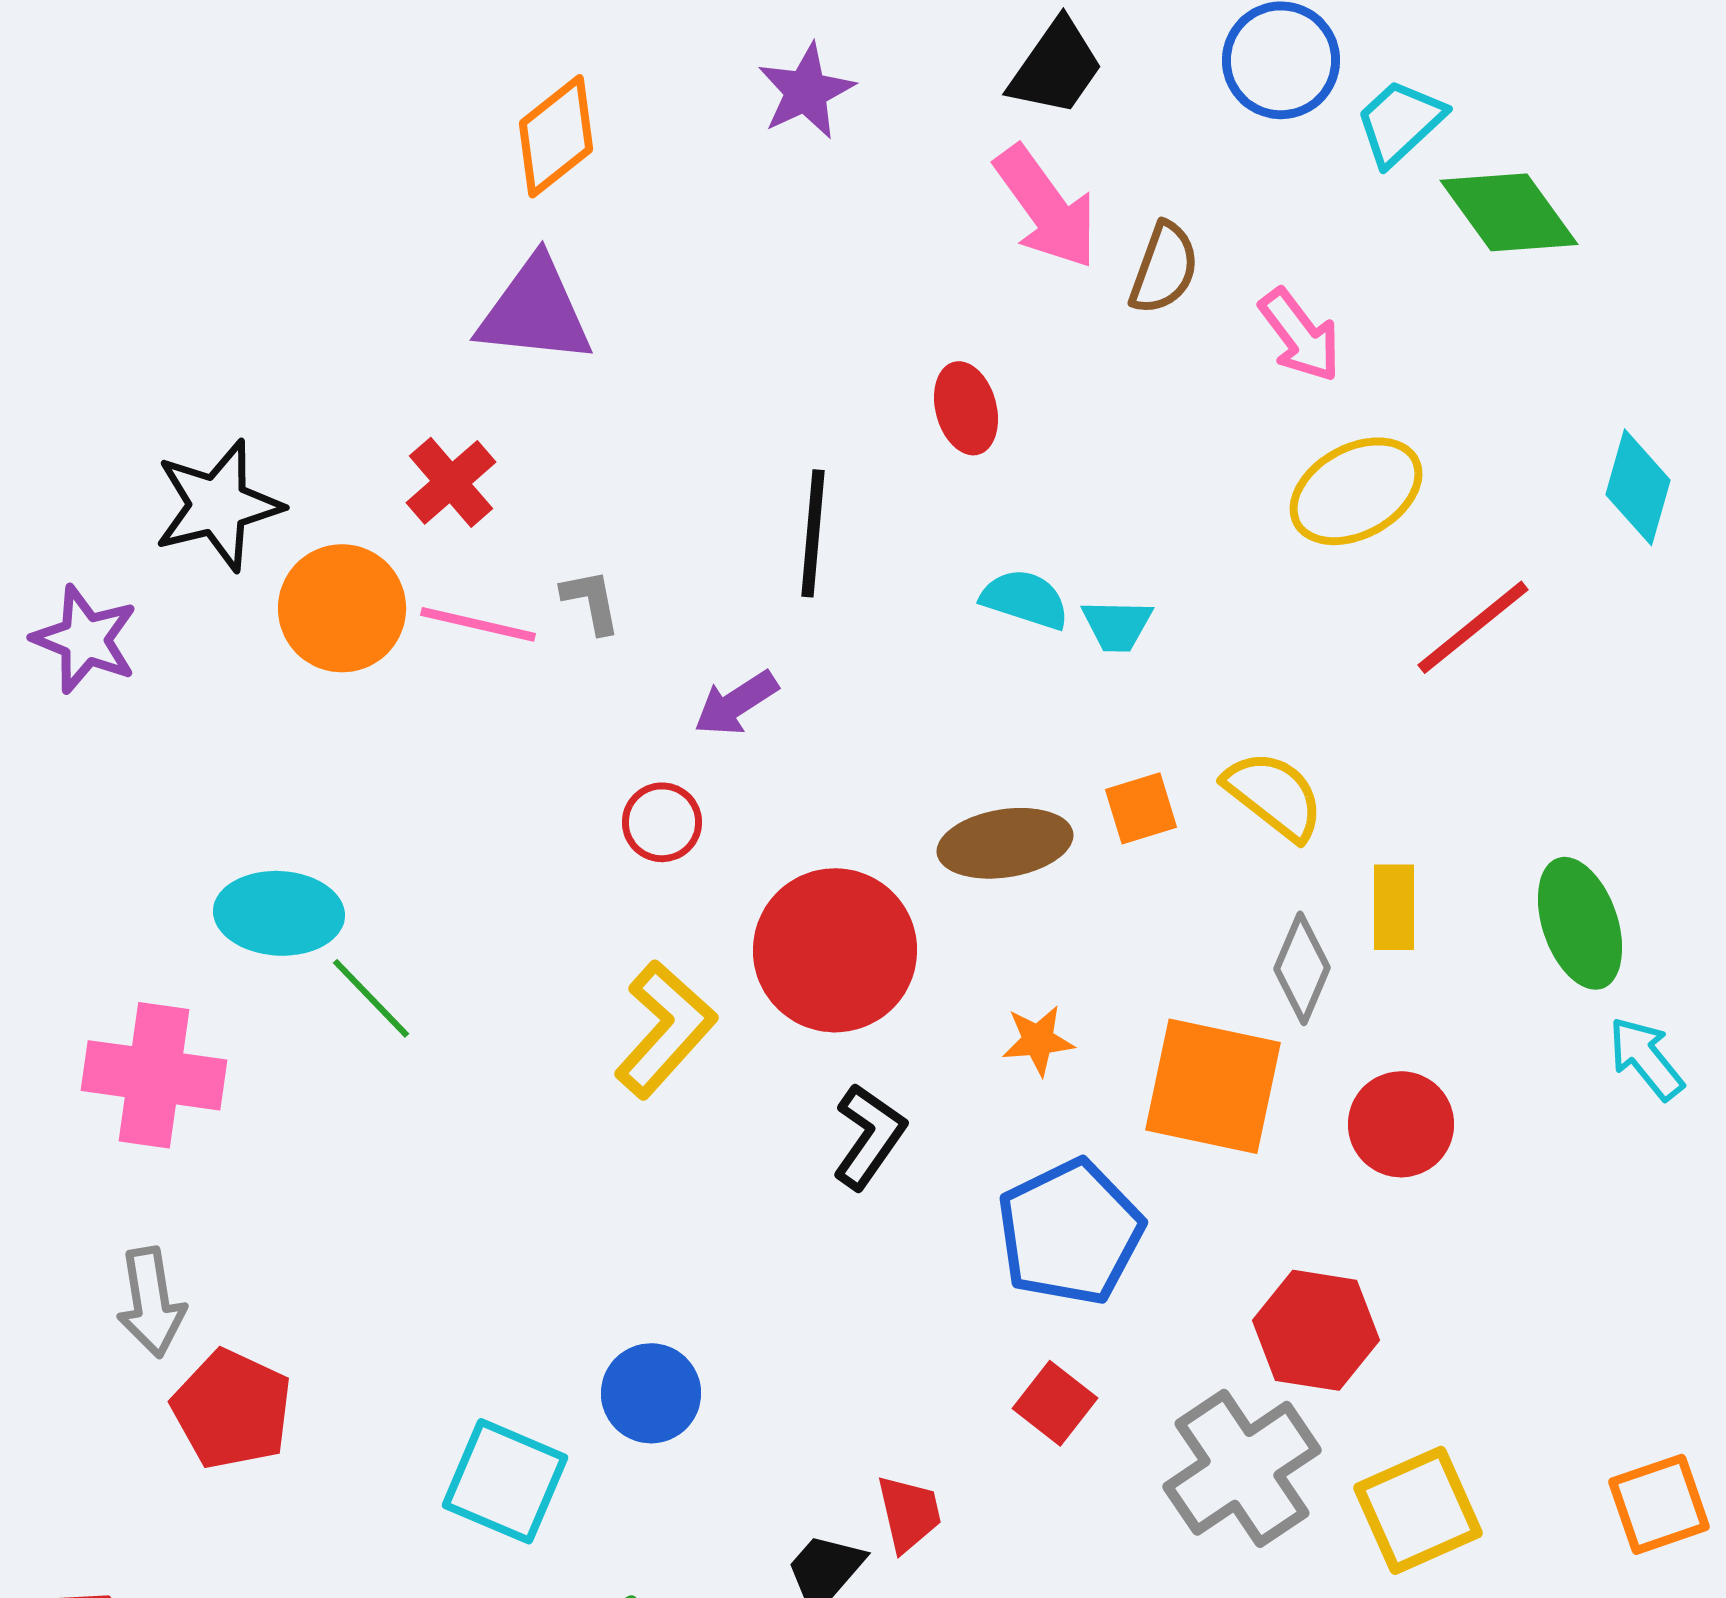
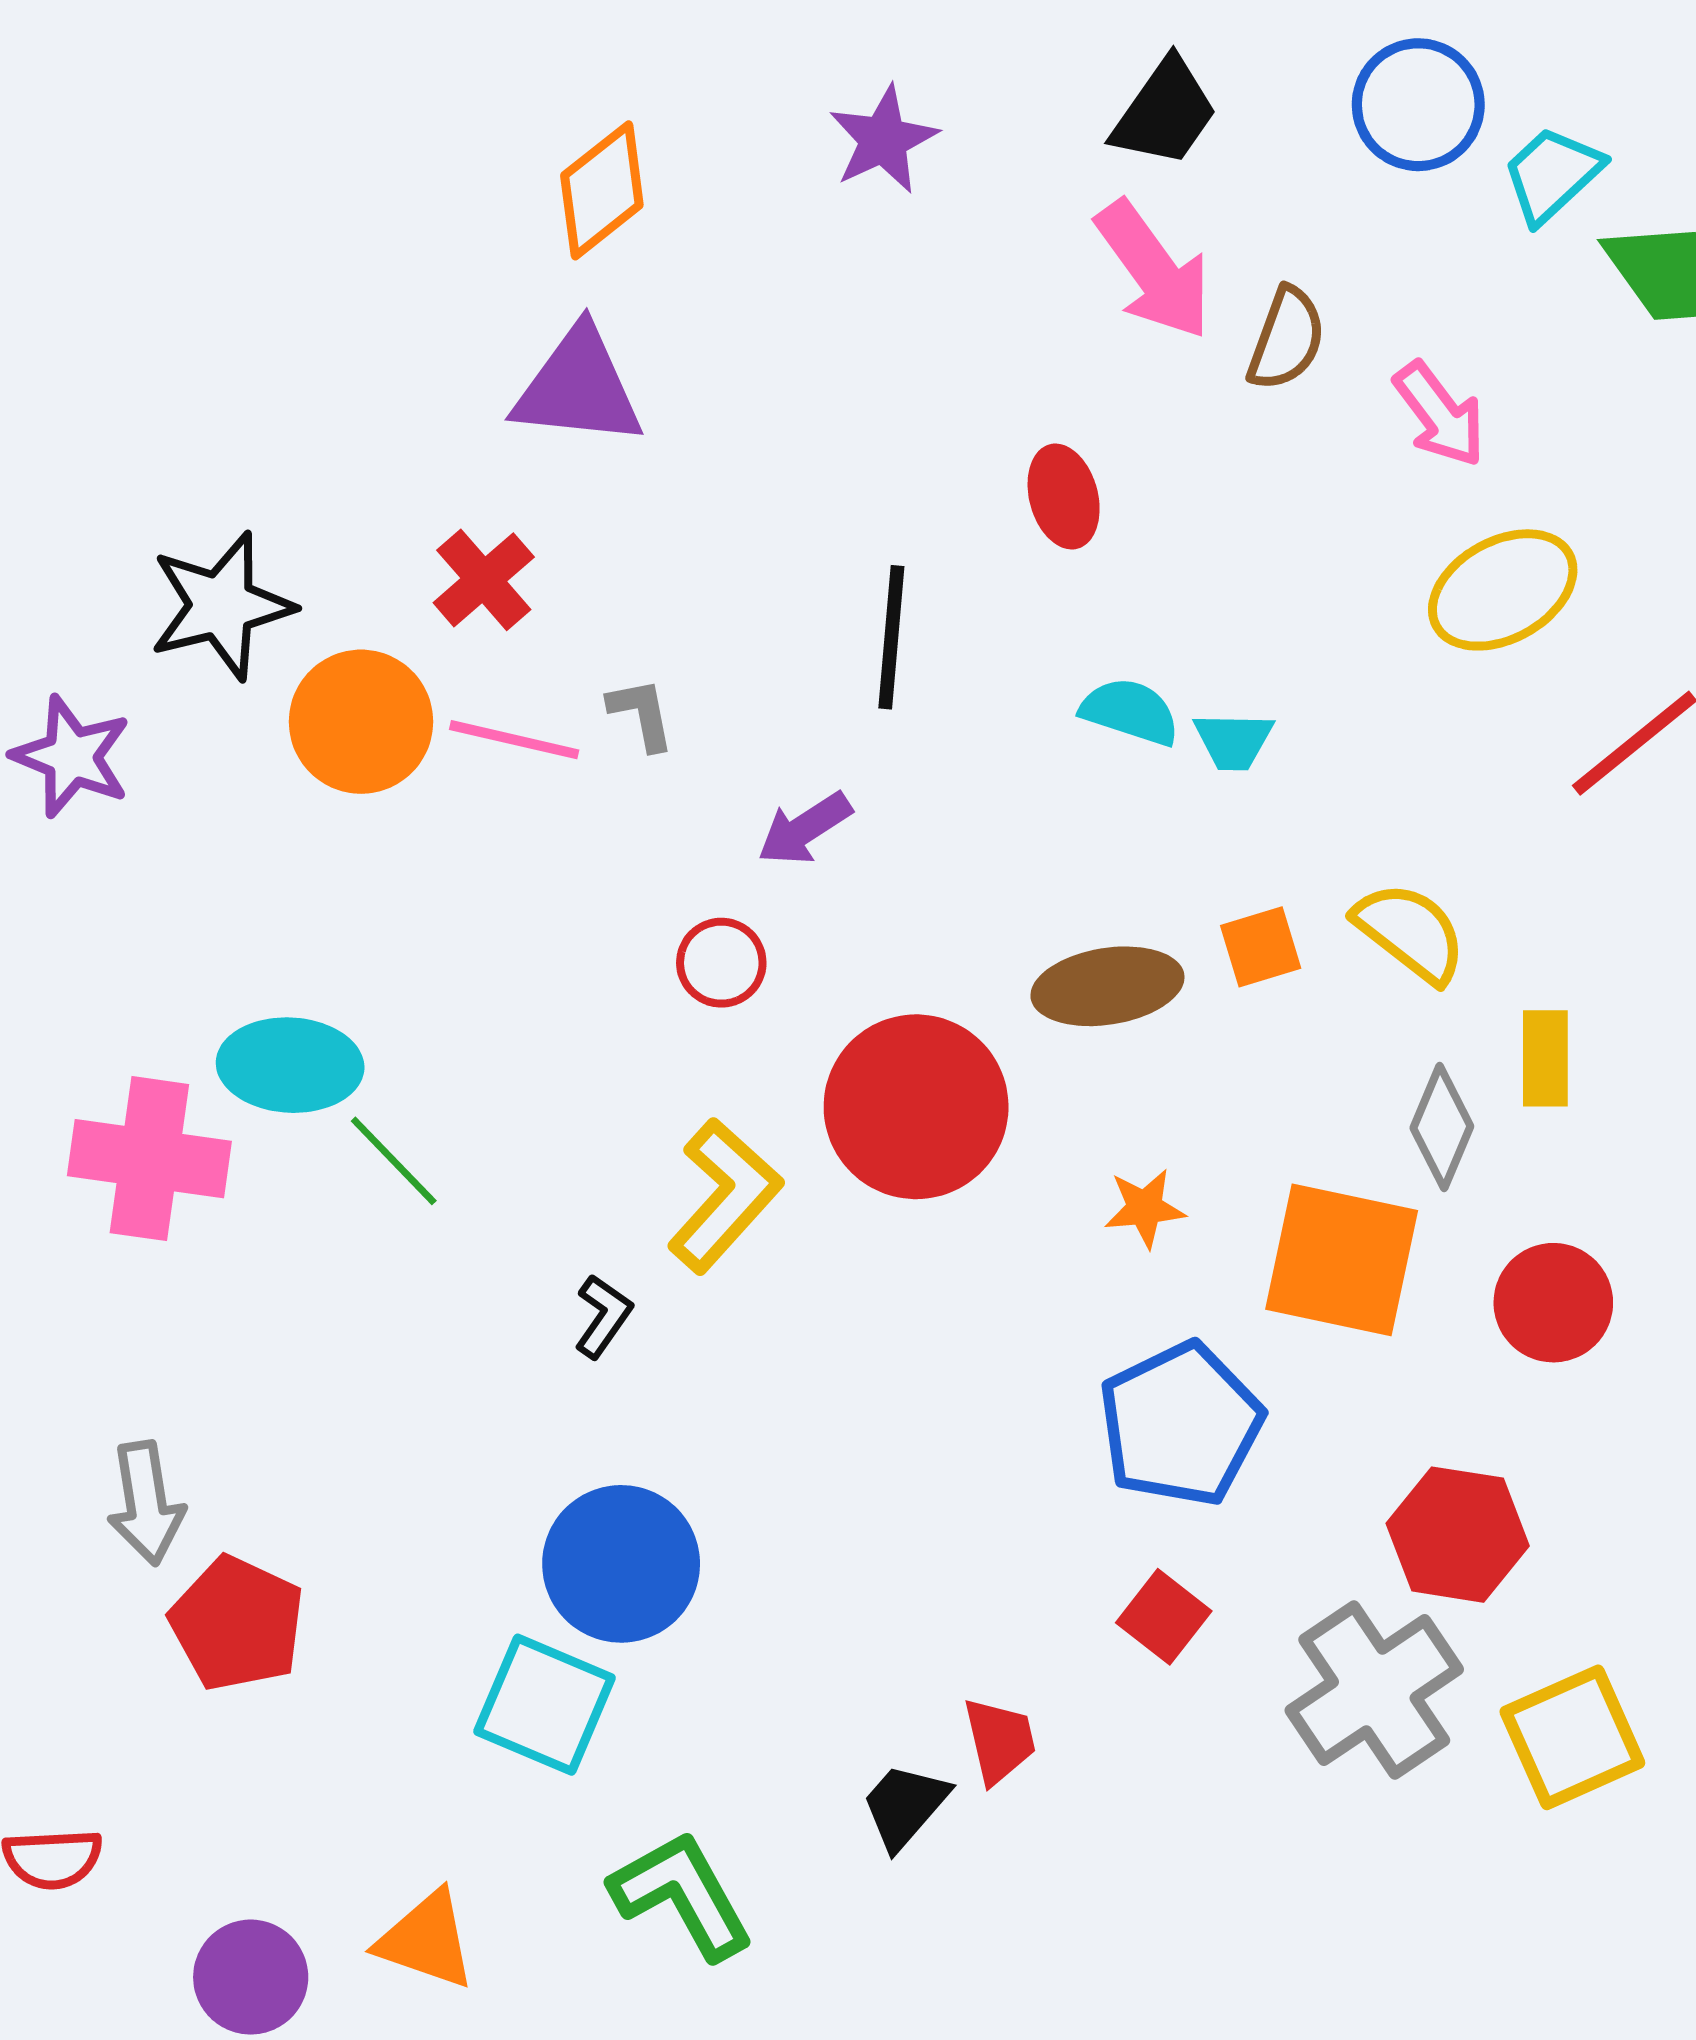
pink cross: (154, 1075) -> (149, 1159), moved
black L-shape: (869, 1136) -> (603, 1316), moved, size x0.7
blue circle: (651, 1393) -> (621, 1564), moved, size x1.4

